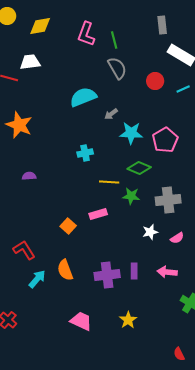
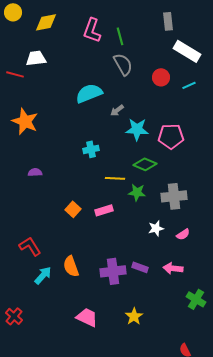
pink pentagon: (165, 140) -> (171, 136), turned 30
orange square: (68, 226) -> (73, 209), moved
purple rectangle: (134, 271) -> (140, 267), turned -70

